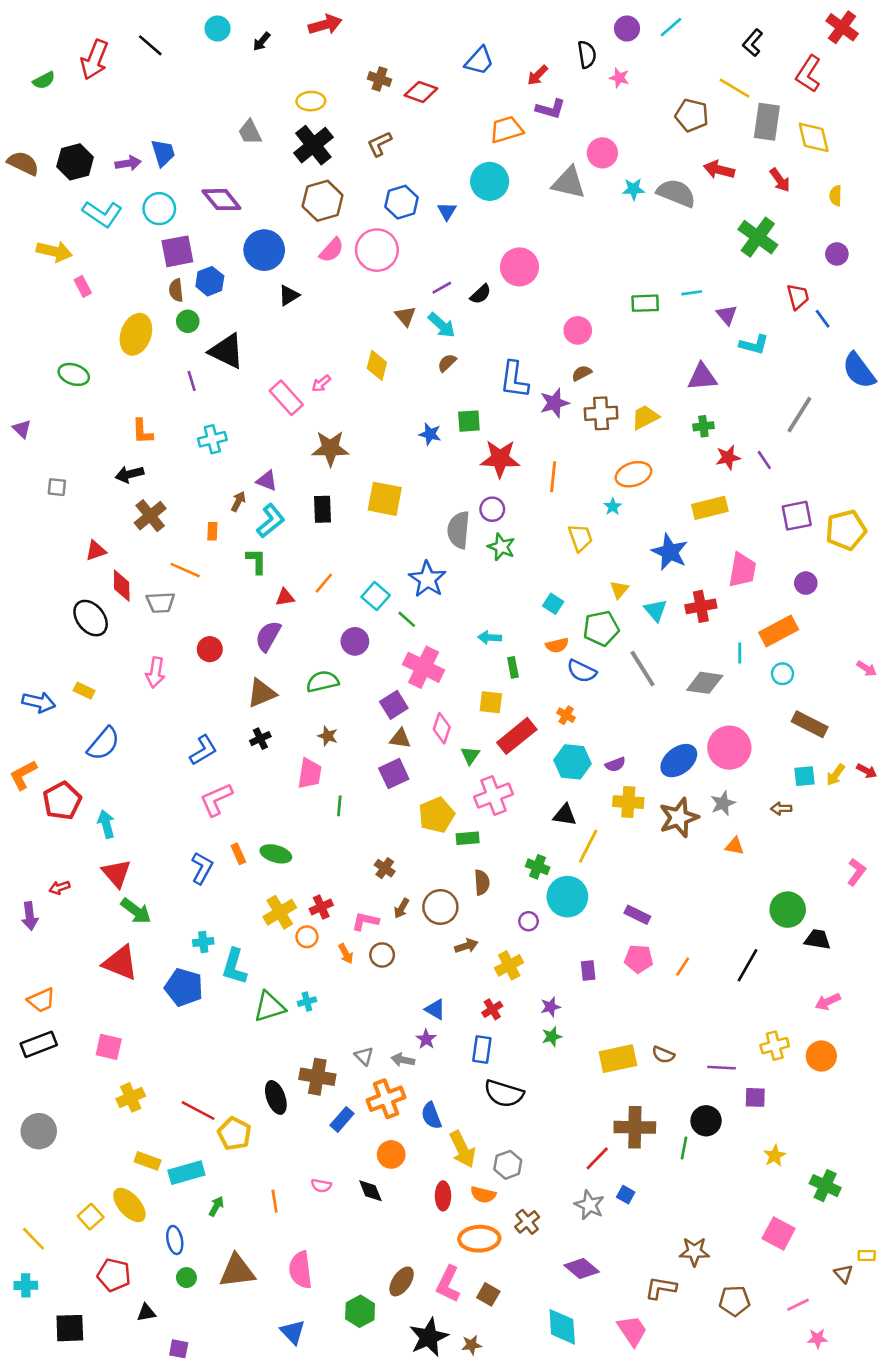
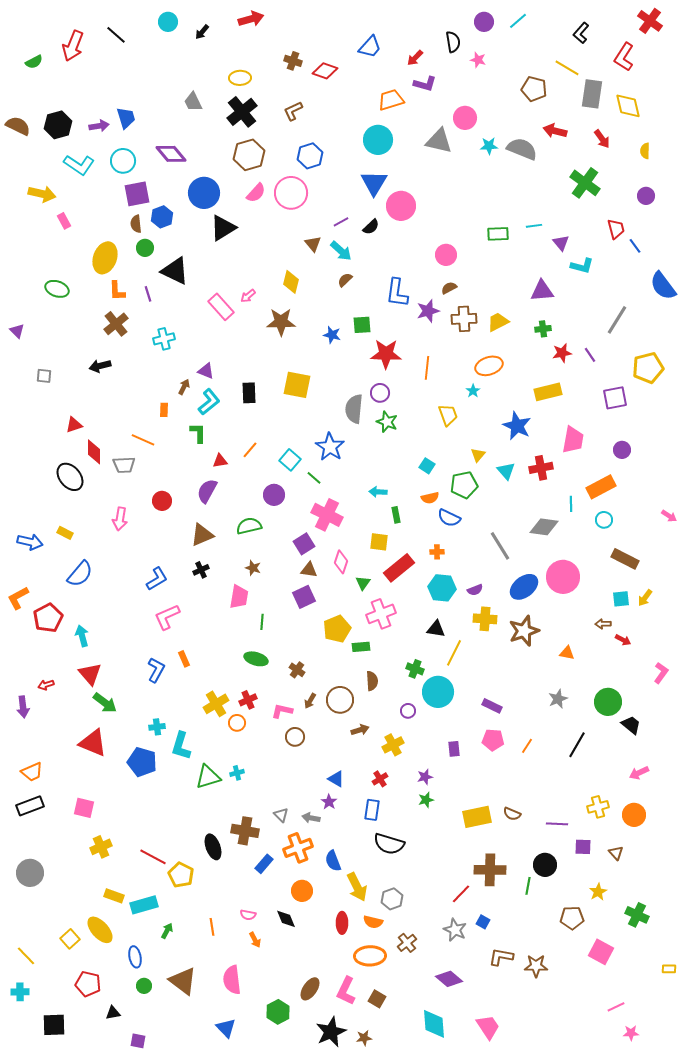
blue triangle: (447, 211) -> (374, 183), moved, size x1.8
black triangle: (289, 295) -> (223, 228), size x1.6
orange L-shape: (142, 431) -> (117, 291), moved
brown star: (330, 448) -> (281, 322), moved
brown cross: (150, 516) -> (116, 324), moved
yellow pentagon: (846, 530) -> (648, 368), moved
gray line: (643, 669) -> (500, 546), moved
orange cross: (566, 715) -> (437, 552), turned -32
red arrow: (867, 771) -> (623, 640), moved
gray star: (723, 803) -> (558, 699), moved
green ellipse: (276, 854) -> (256, 659), moved
black trapezoid: (817, 939) -> (631, 725), turned 30
orange arrow: (346, 954) -> (255, 940), moved
brown triangle: (237, 1271) -> (183, 981), turned 44
brown triangle: (843, 1274) -> (616, 853), moved
brown L-shape: (661, 1288) -> (501, 957), moved
brown pentagon: (735, 1301) -> (572, 918), moved

